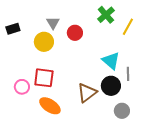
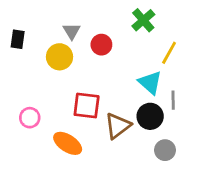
yellow line: (128, 27) -> (169, 53), moved
black rectangle: (13, 29) -> (18, 39), turned -64
red square: (44, 78) -> (87, 105), moved

